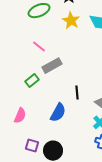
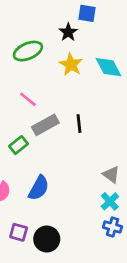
black line: (77, 93) -> (79, 124), moved
blue semicircle: (58, 113) -> (39, 188), moved

